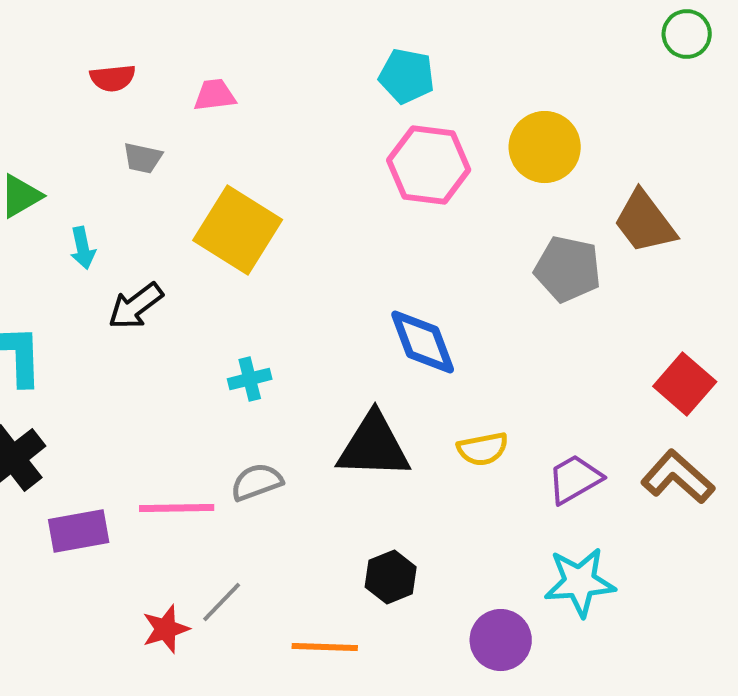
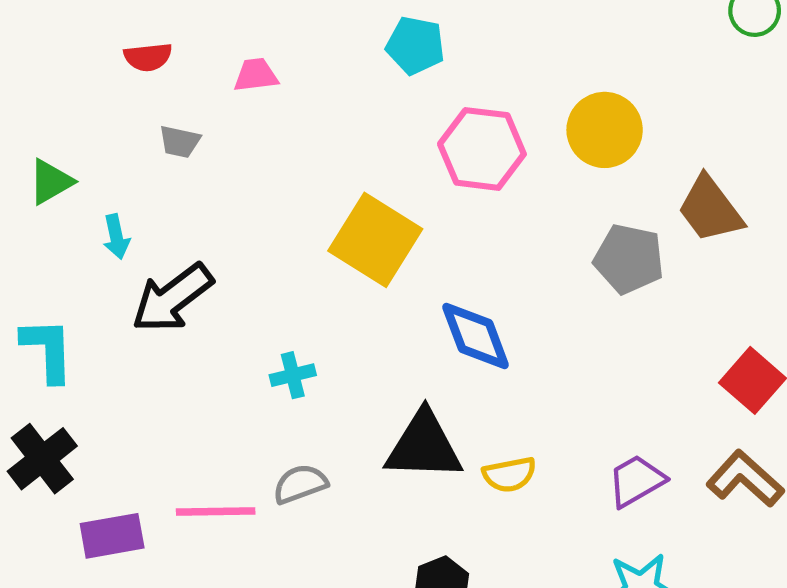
cyan pentagon: (407, 76) -> (415, 45), moved
yellow square: (238, 230) -> (375, 240), moved
black arrow: (136, 306) -> (172, 298), size x1.4
yellow semicircle: (483, 449) -> (509, 475), moved

